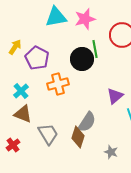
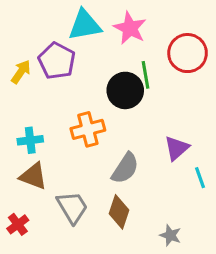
pink star: (85, 19) -> (130, 28), turned -30
purple pentagon: (37, 58) -> (57, 61), moved
cyan cross: (21, 91) -> (30, 140), turned 35
gray semicircle: (87, 122) -> (125, 168), moved

